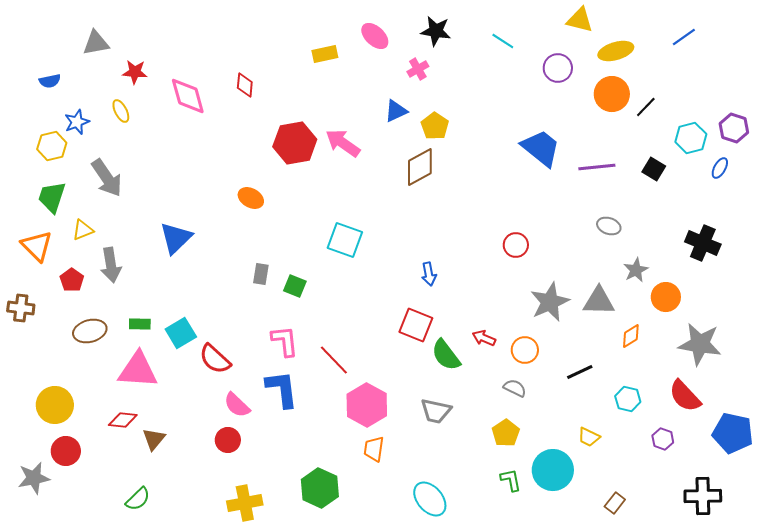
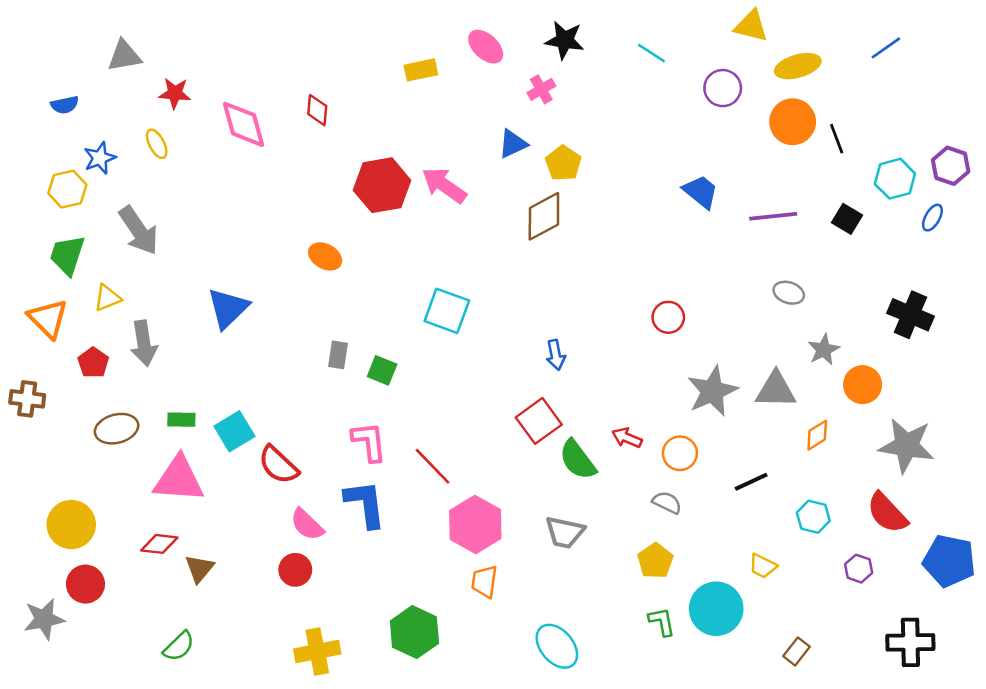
black line: (646, 107) -> (837, 139), turned -65
blue trapezoid: (541, 148) -> (701, 192), size x0.7
red square: (416, 325) -> (539, 421), turned 32

